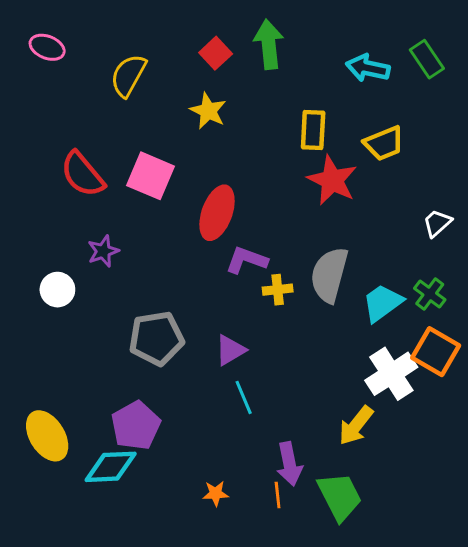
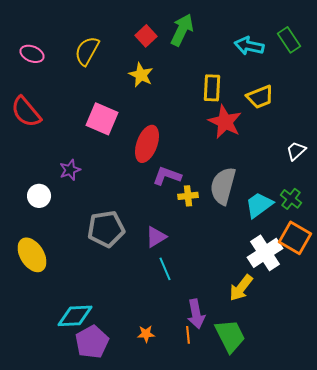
green arrow: (269, 44) -> (182, 30), turned 32
pink ellipse: (47, 47) -> (32, 54), moved
red semicircle: (83, 174) -> (26, 112), moved
purple pentagon: (136, 425) -> (92, 342), moved
yellow ellipse: (47, 436) -> (32, 255), moved

